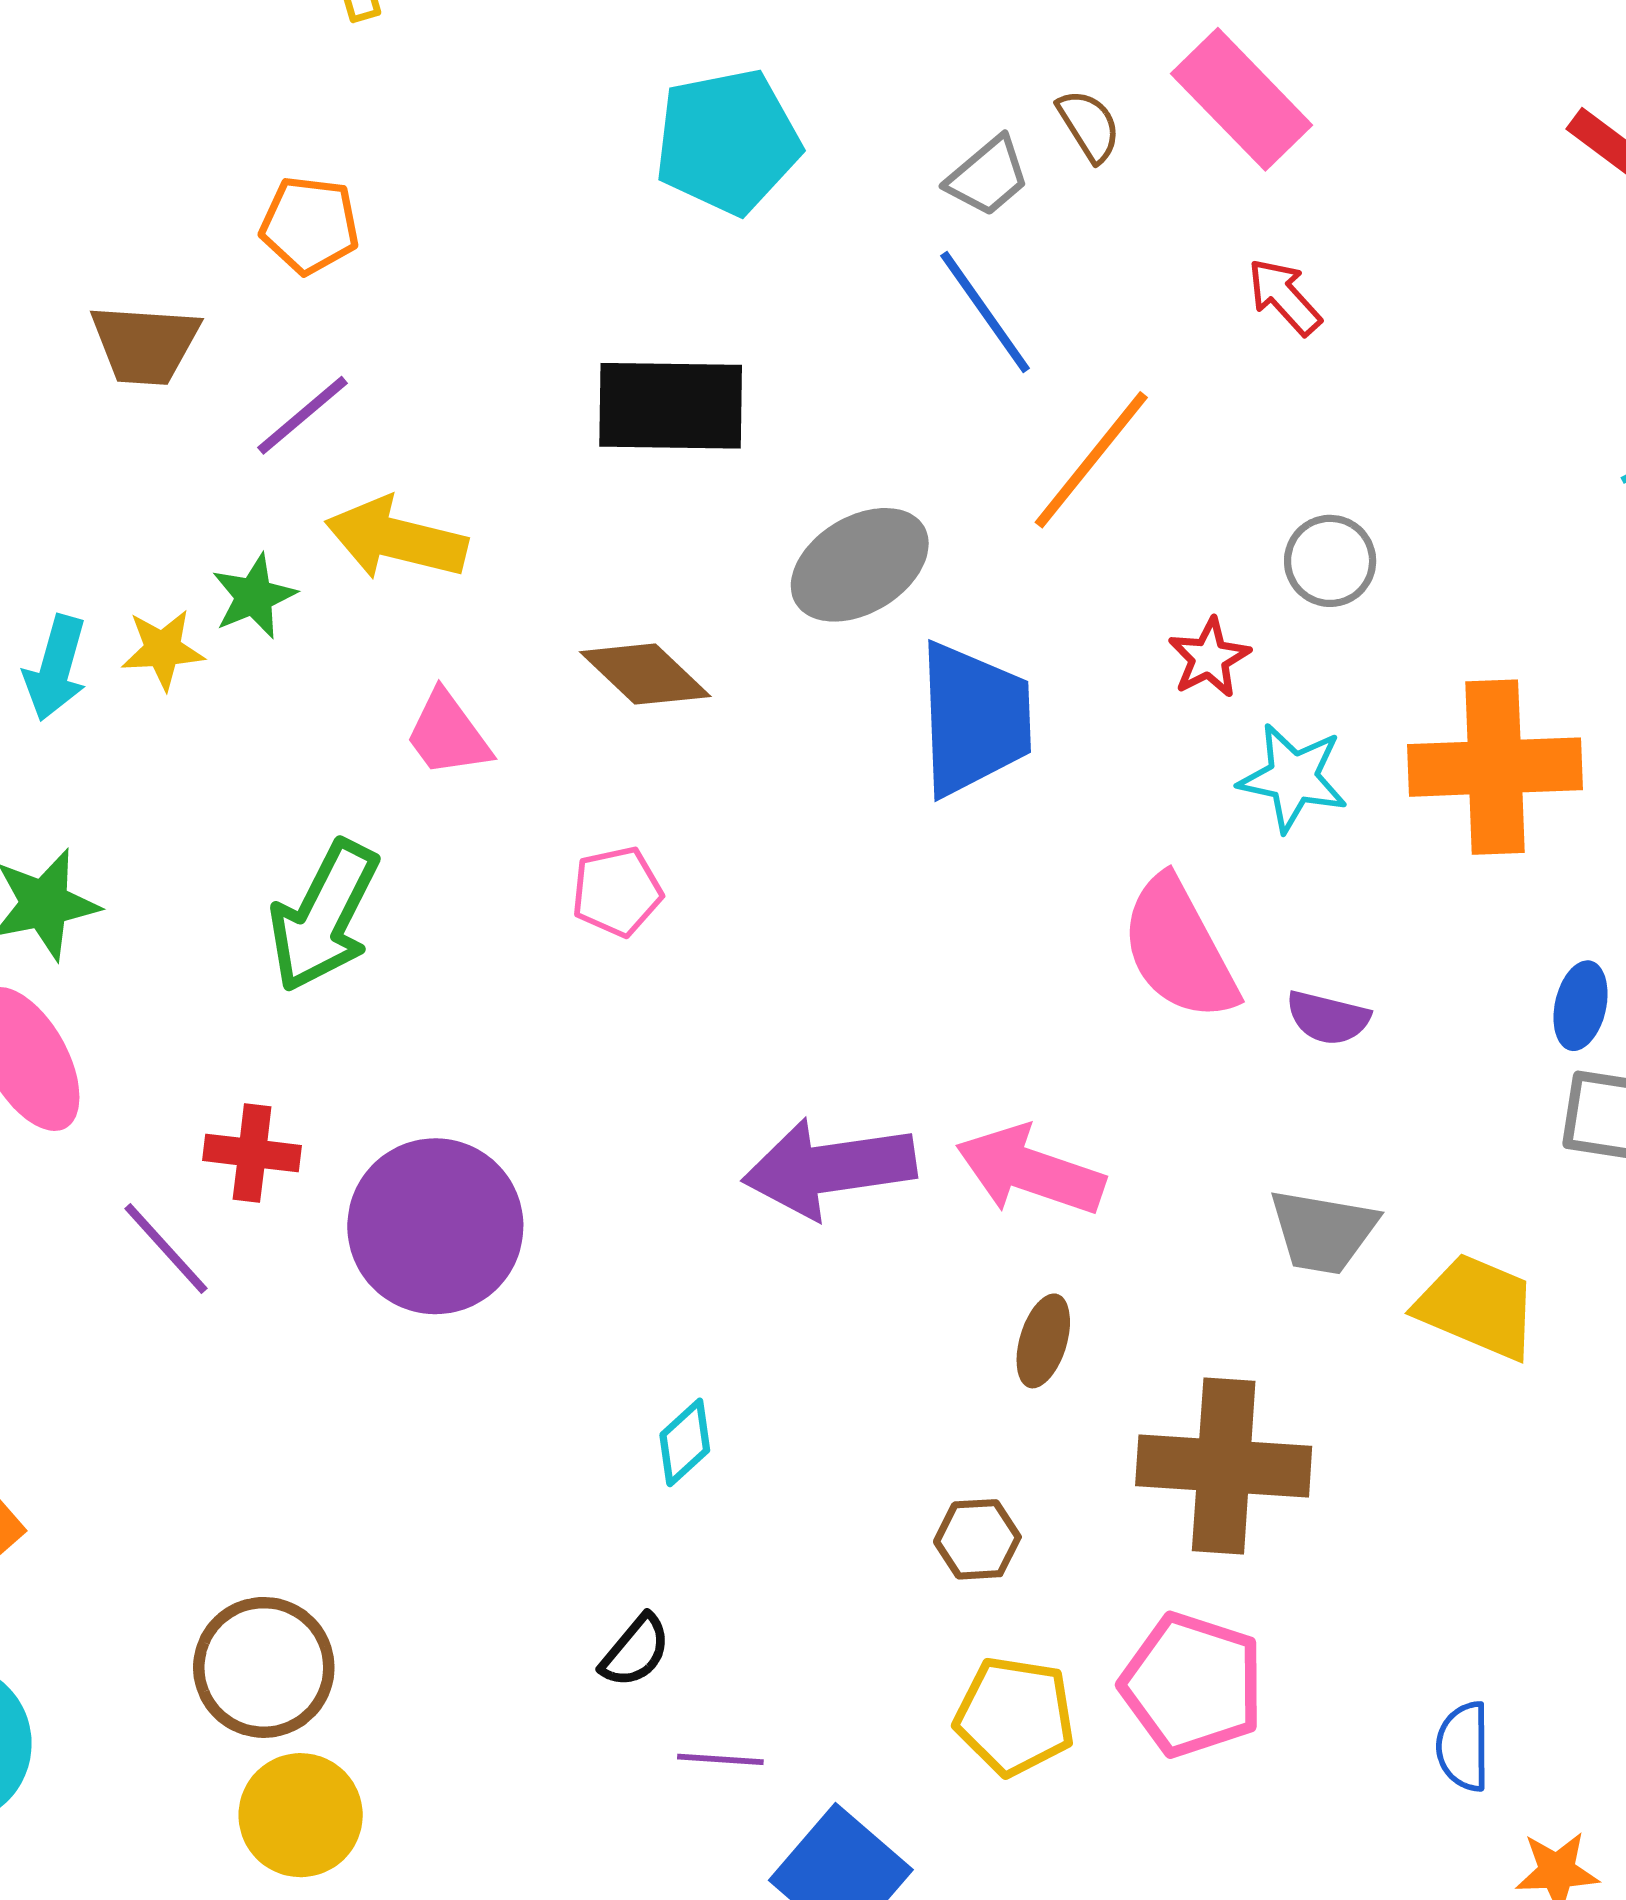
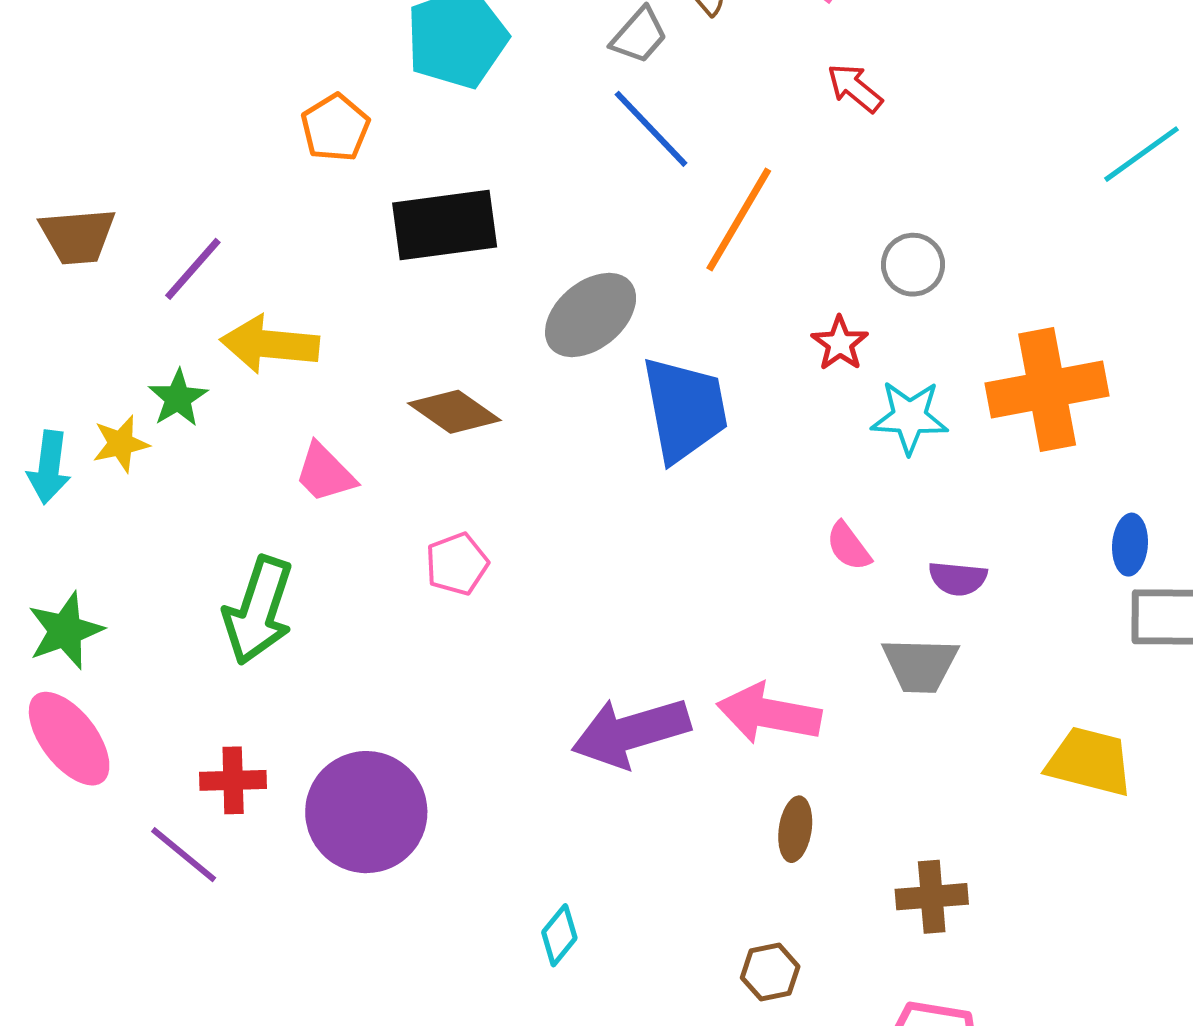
orange pentagon: (310, 225) -> (335, 128), moved, turned -30
pink semicircle: (1179, 949) -> (849, 546), size x0.5
gray trapezoid: (1323, 1231) -> (920, 665), moved
brown cross: (1224, 1466) -> (932, 897), size x0.6

